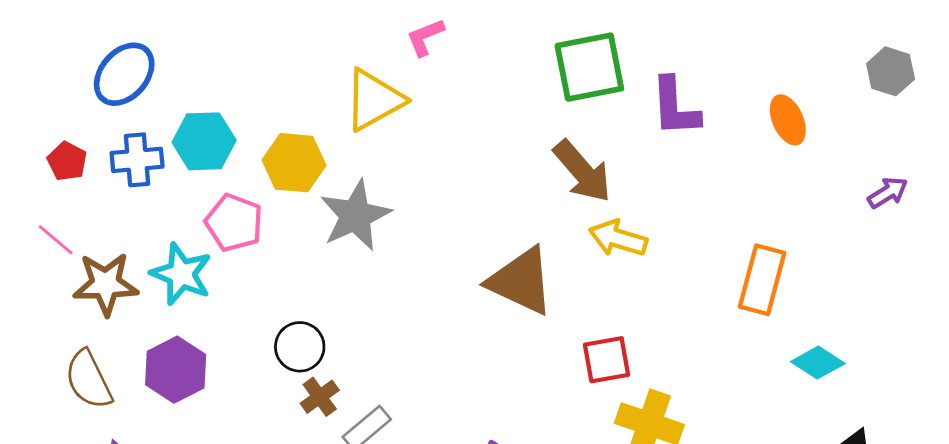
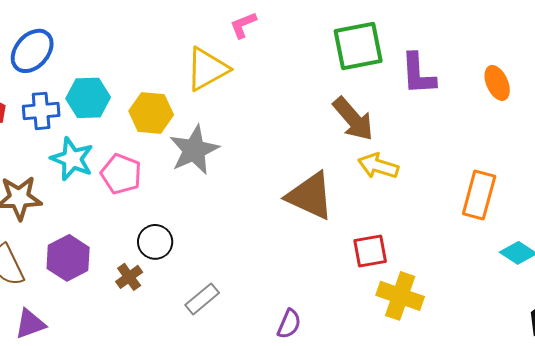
pink pentagon: (234, 223) -> (121, 174), moved
cyan star: (181, 274) -> (72, 159), moved
brown cross: (320, 397) -> (129, 277), moved

